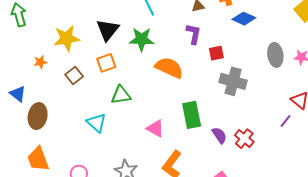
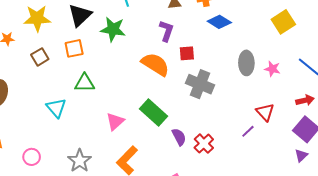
orange semicircle: (169, 68) -> (155, 64), moved
green rectangle: (192, 115) -> (154, 113), turned -44
pink triangle: (155, 128) -> (115, 121), turned 42

